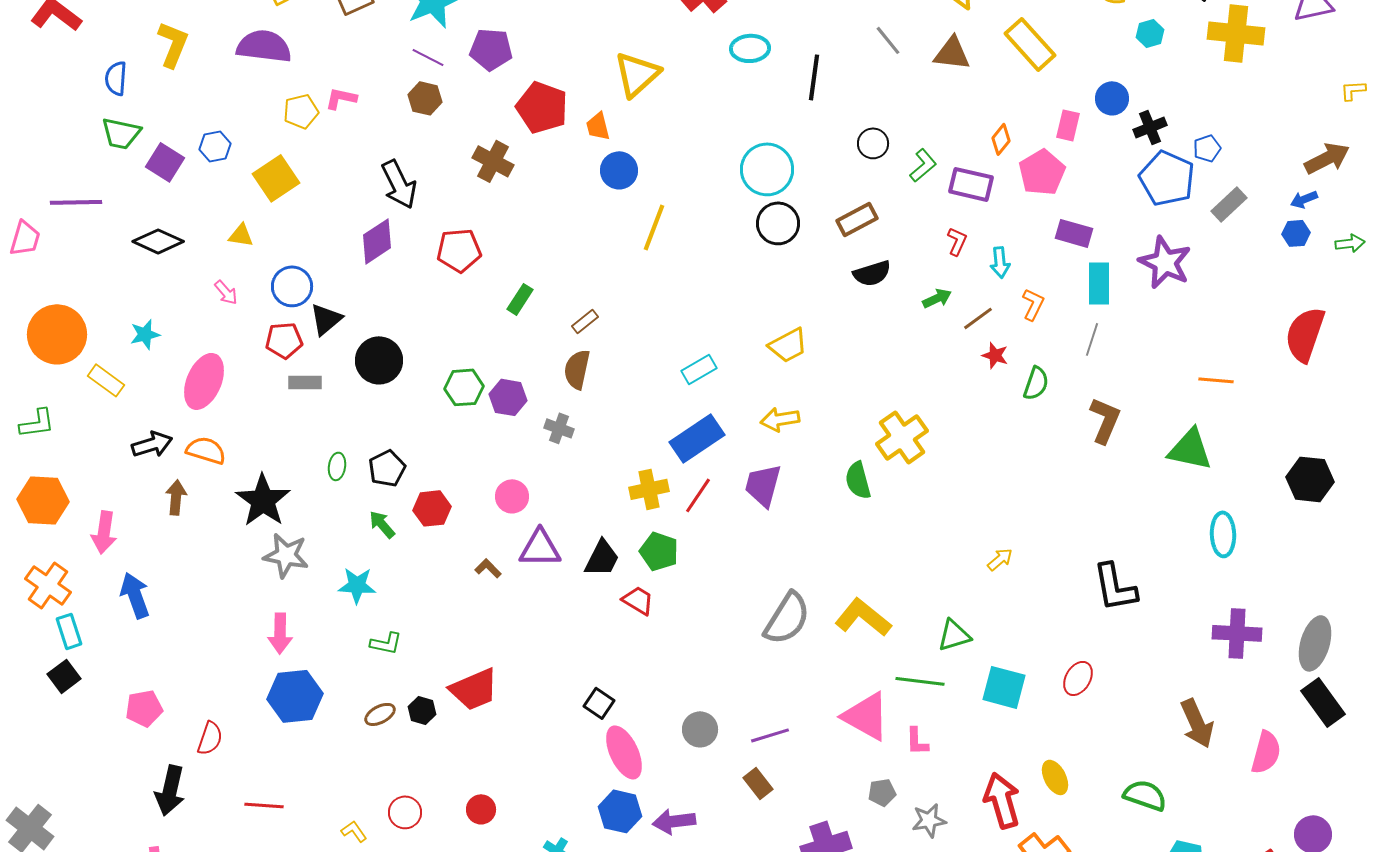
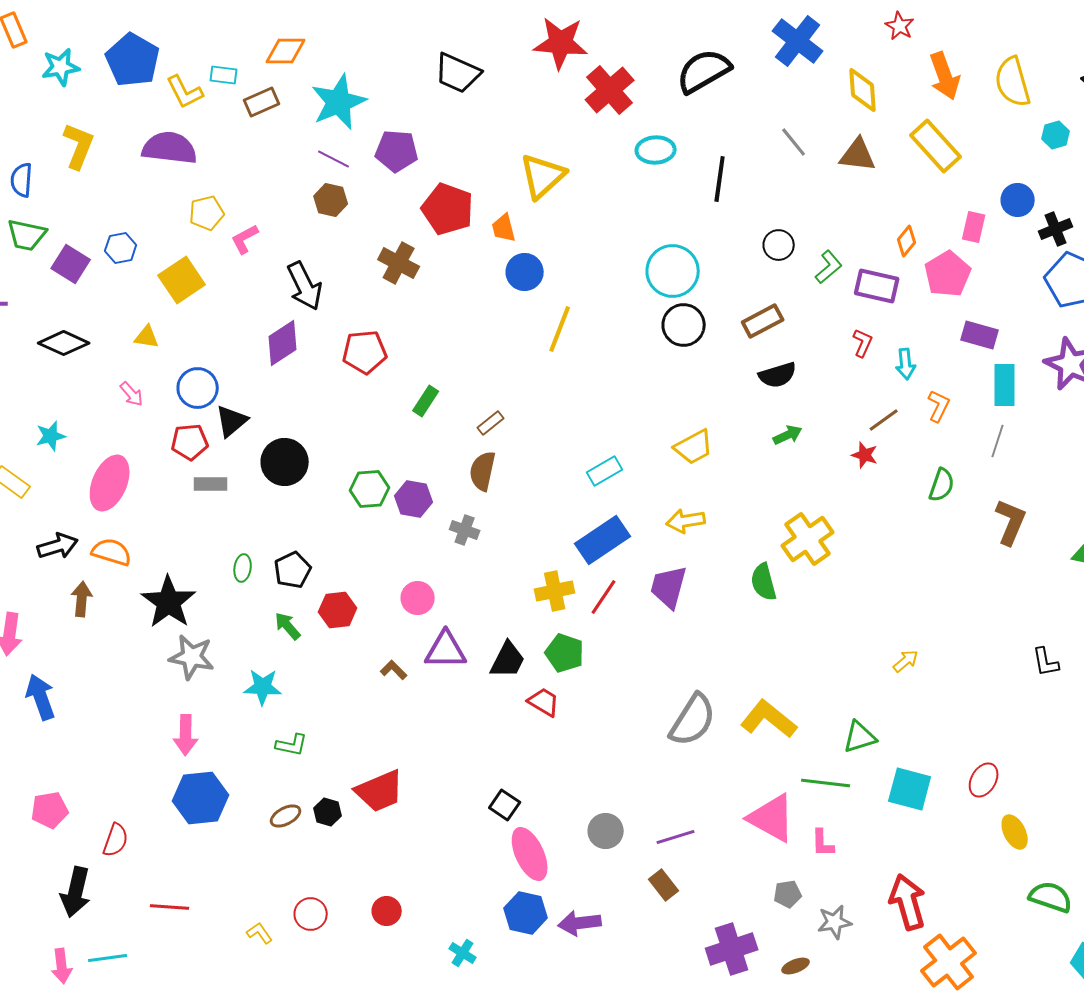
pink L-shape: (341, 98) -> (245, 239), moved, turned -40
green arrow: (937, 298) -> (788, 435), moved
red star: (995, 355) -> (865, 455), moved
black L-shape: (1115, 587) -> (1046, 662), moved, size x0.6
yellow ellipse: (1055, 777) -> (1015, 832), moved

